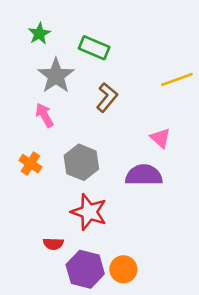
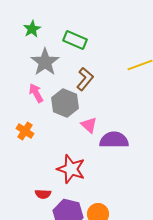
pink triangle: (160, 138) -> (89, 125), moved
gray hexagon: (81, 162) -> (65, 103), moved

